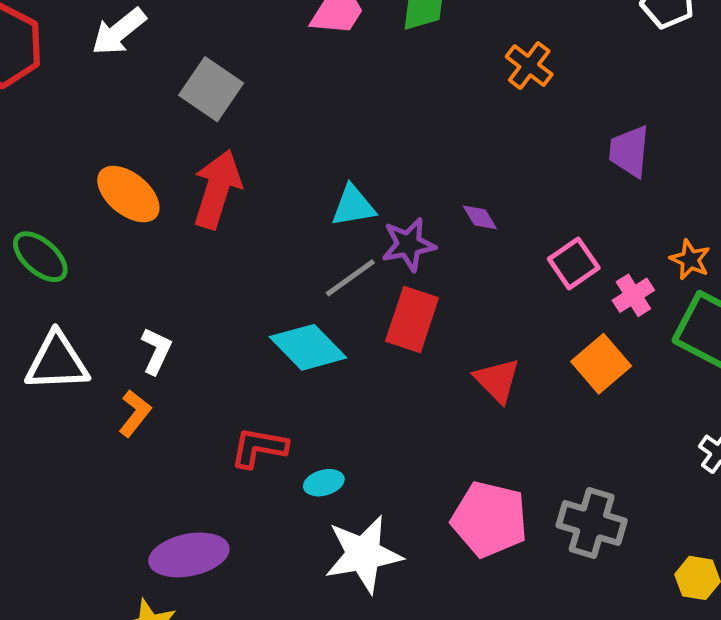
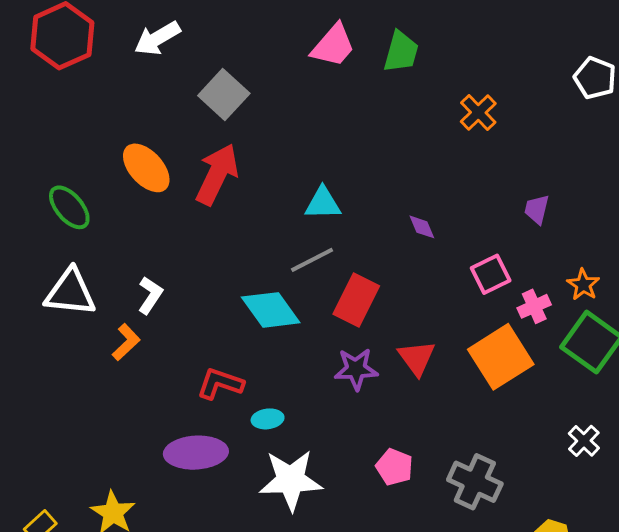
purple trapezoid: (629, 151) -> (537, 209), moved, size x0.7
purple star: (408, 244) -> (356, 369), moved
orange square: (601, 364) -> (501, 357), size x1.4
pink pentagon: (489, 519) -> (394, 467), size x0.6
purple ellipse: (189, 555) -> (196, 453), moved

